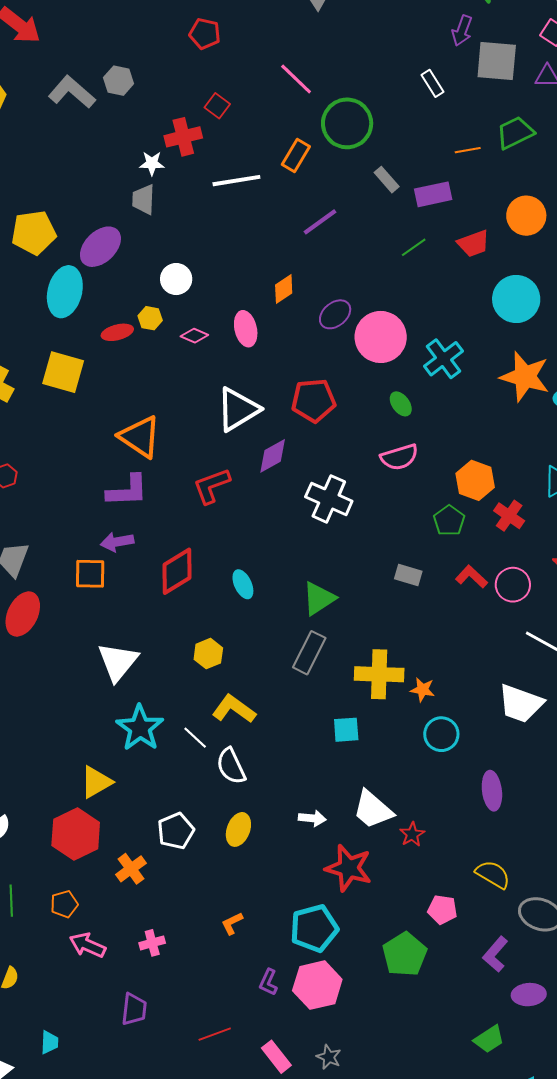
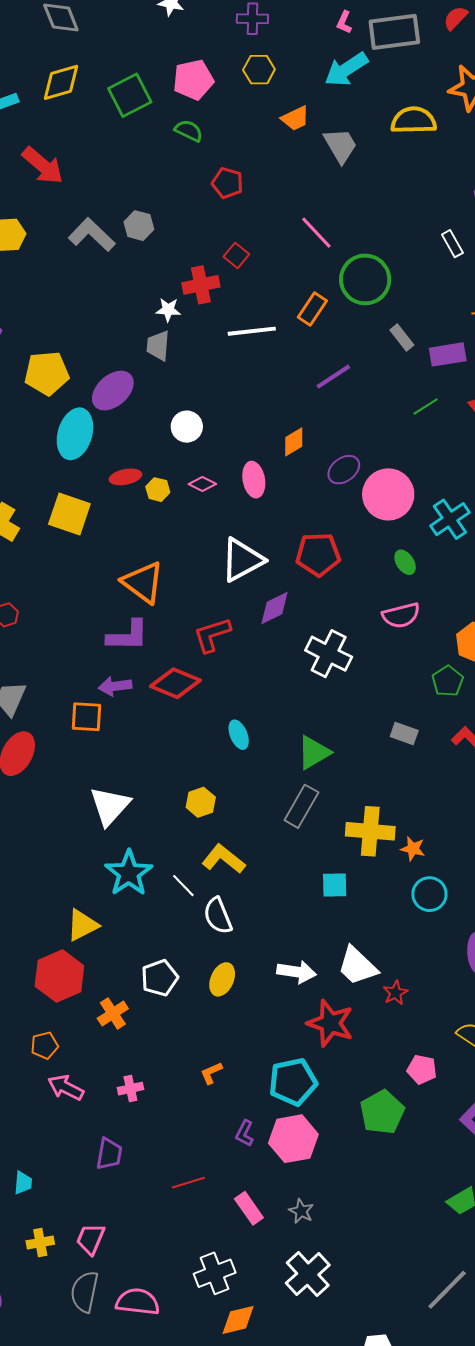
yellow hexagon: (150, 318) -> (158, 490), moved
red diamond: (177, 571) -> (175, 683), moved, turned 51
white arrow: (312, 818) -> (296, 972), size x1.4

